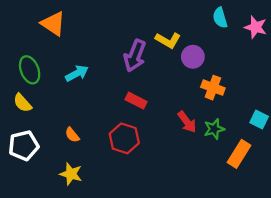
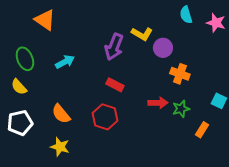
red arrow: (187, 122) -> (158, 103), turned -54
orange semicircle: (72, 135) -> (61, 114), size x1.5
orange rectangle: (239, 154) -> (202, 130), size x0.7

